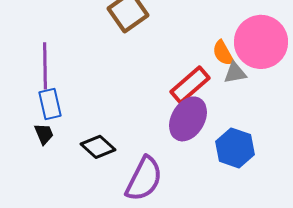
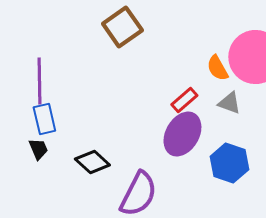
gray triangle: (235, 73) -> (229, 103), moved, turned 30
red rectangle: (190, 85) -> (184, 100), size x0.7

